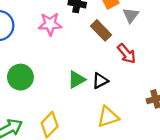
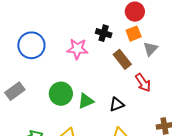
green circle: (20, 77) -> (61, 94), moved
green triangle: (77, 80) -> (86, 101), moved

